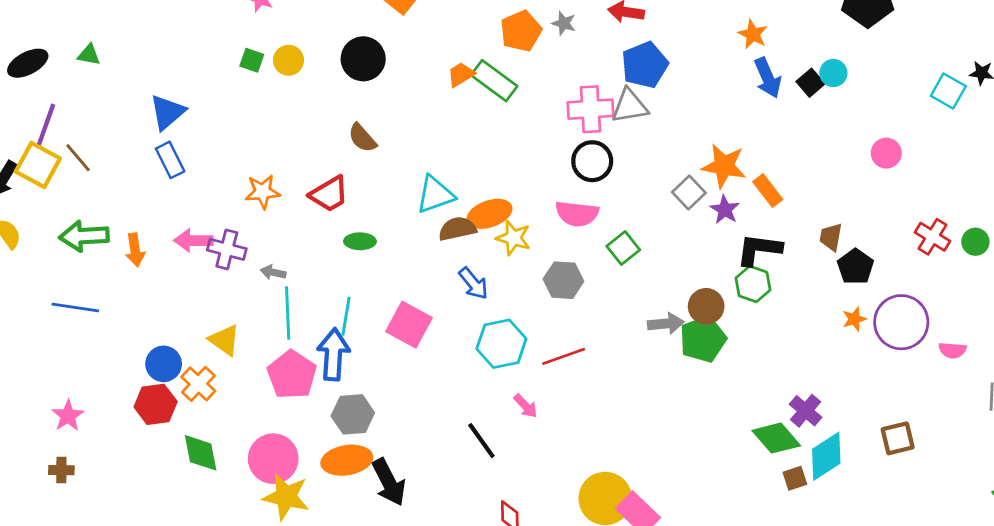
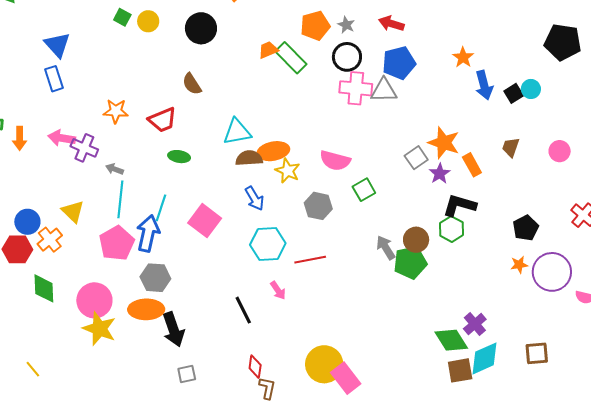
orange star: (753, 34) -> (463, 57), moved
blue triangle: (167, 112) -> (57, 45), turned -40
black circle: (592, 161) -> (347, 57), moved
brown trapezoid: (831, 237) -> (511, 147), moved
gray arrow: (666, 324) -> (386, 248), turned -125
brown square: (795, 478) -> (460, 370), size x1.5

